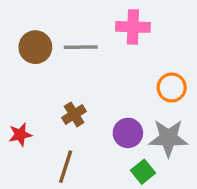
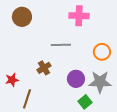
brown circle: (35, 47) -> (22, 17), moved
gray line: (81, 47) -> (61, 45), moved
brown line: (66, 167) -> (27, 99), moved

